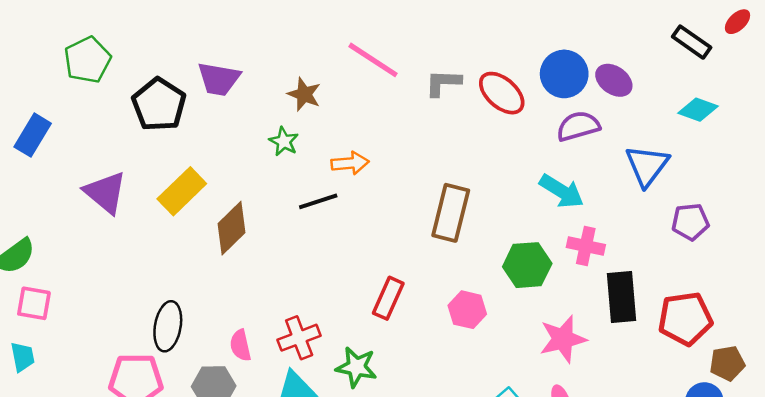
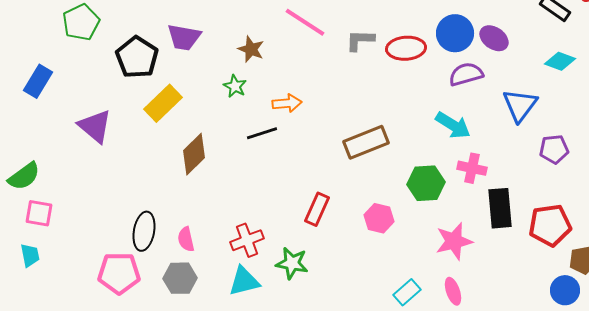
red ellipse: (502, 93) -> (406, 48), turned -45
yellow rectangle: (182, 191) -> (163, 103), moved
brown rectangle: (451, 213) -> (366, 142), turned 54
pink semicircle: (240, 345) -> (186, 239), moved

